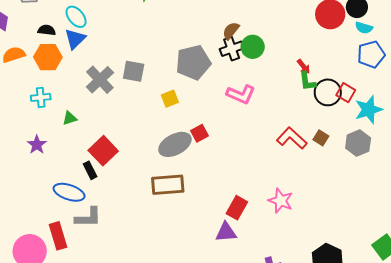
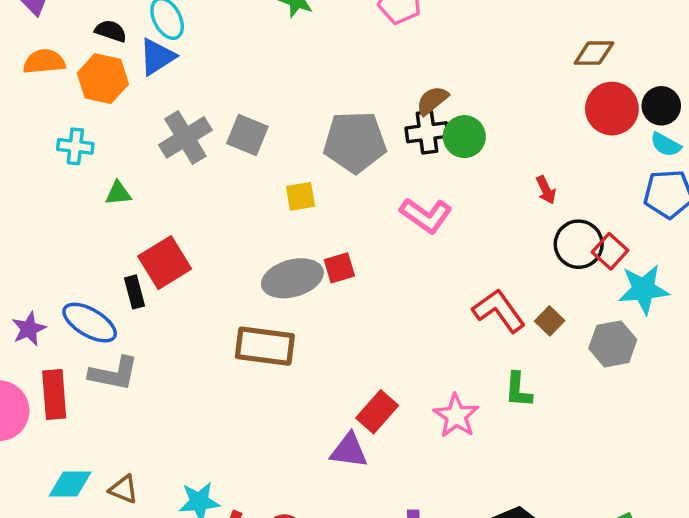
green L-shape: (307, 81) -> (518, 390), moved
purple star: (37, 145) -> (29, 329), moved

